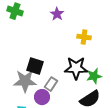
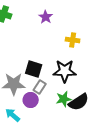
black square: (35, 66) -> (34, 69), moved
green star: (94, 76) -> (64, 99), moved

